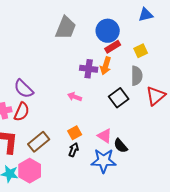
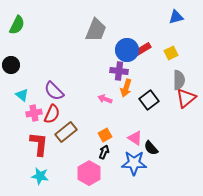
blue circle: (108, 31) -> (127, 50), moved
orange arrow: (106, 66) -> (126, 88), moved
gray semicircle: (137, 76) -> (179, 80), moved
brown rectangle: (39, 142) -> (66, 132), moved
pink hexagon: (30, 171) -> (89, 173), moved

